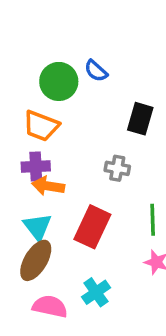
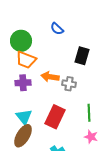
green circle: (59, 81) -> (21, 41), moved
orange arrow: (48, 186) -> (50, 77), moved

